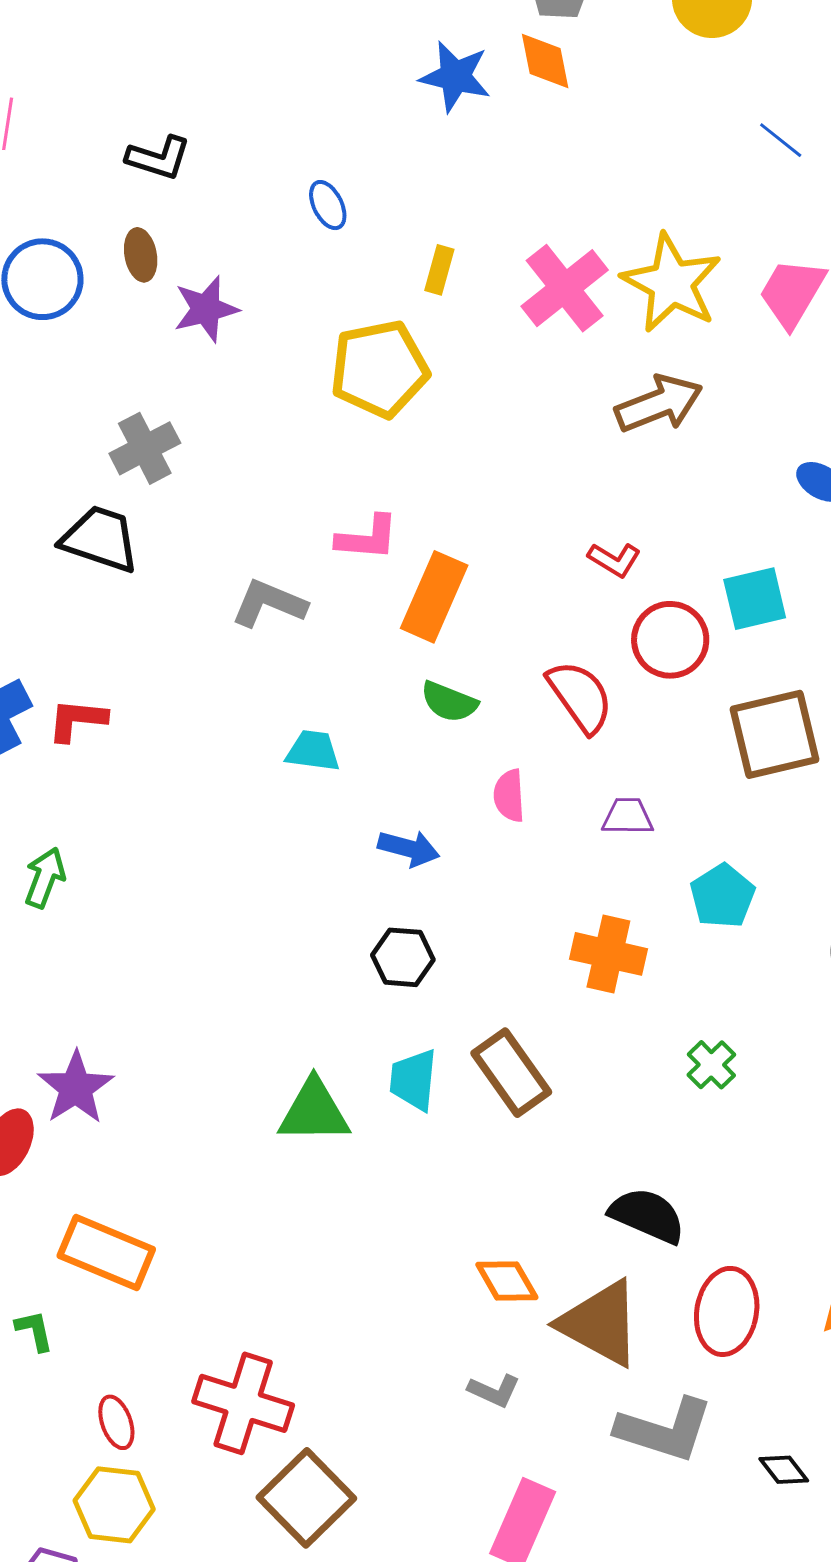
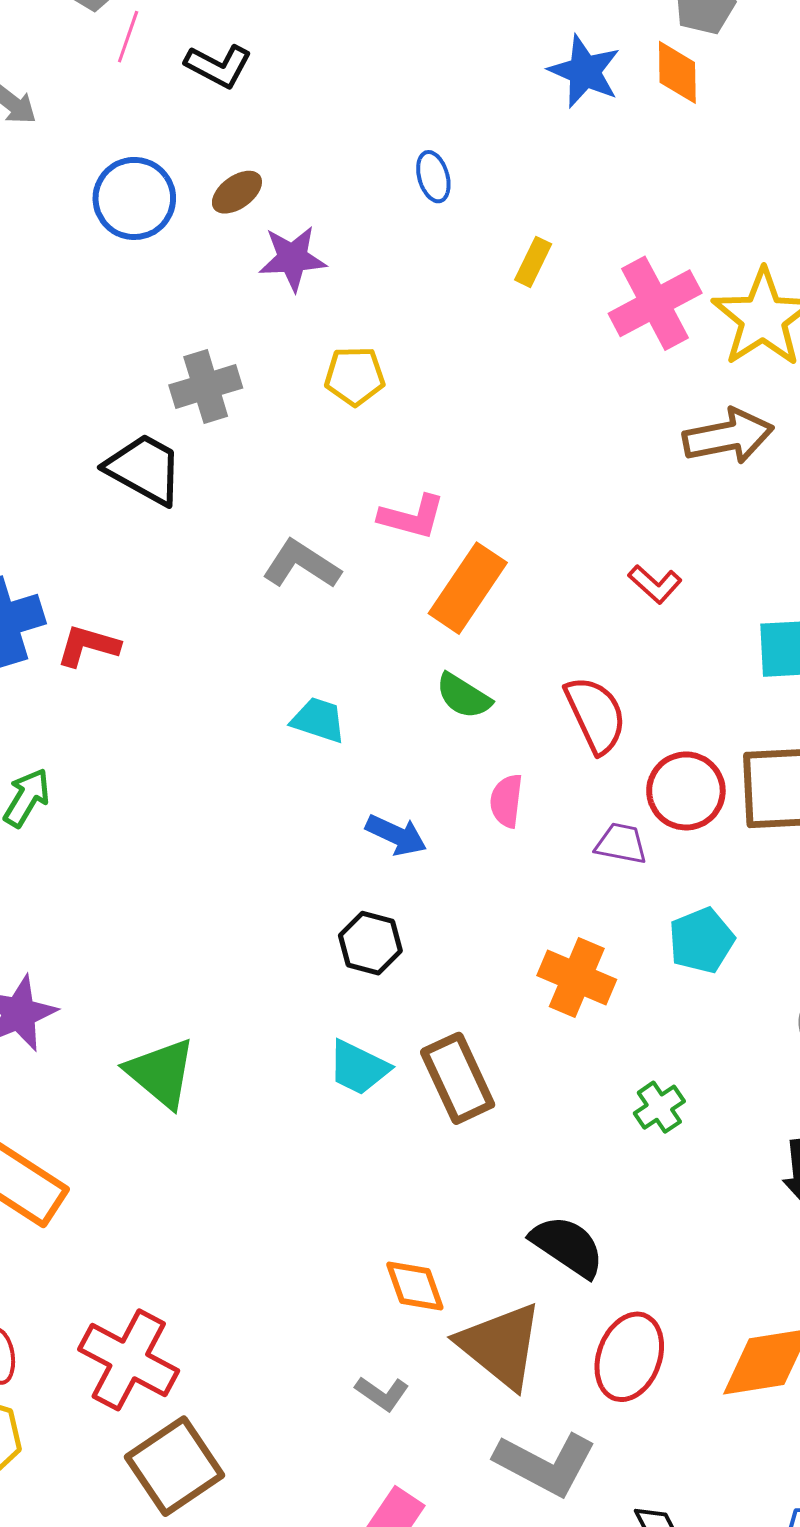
black L-shape: (159, 158) -> (218, 66), moved
brown ellipse: (141, 255) -> (237, 192), turned 54
yellow pentagon: (379, 369) -> (355, 376), moved, size x0.6
red circle: (670, 640) -> (686, 791), moved
cyan trapezoid: (413, 1080) -> (358, 1068), turned -80
green triangle: (314, 1111) -> (161, 1073), moved, turned 30

